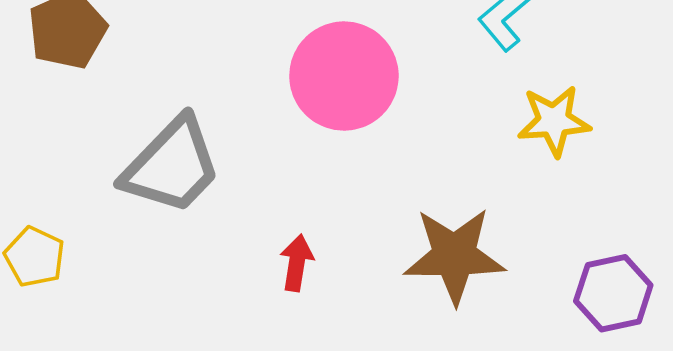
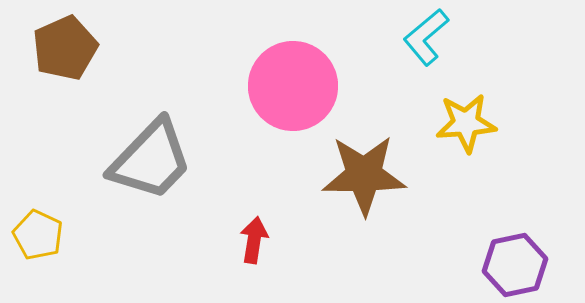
brown star: (454, 256) -> (364, 175), moved

